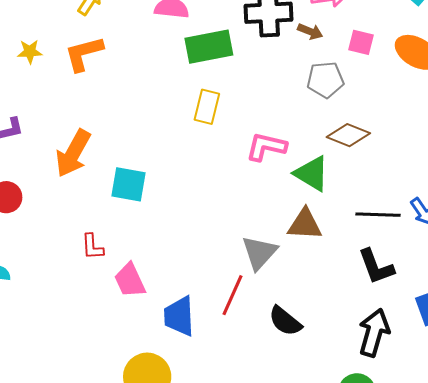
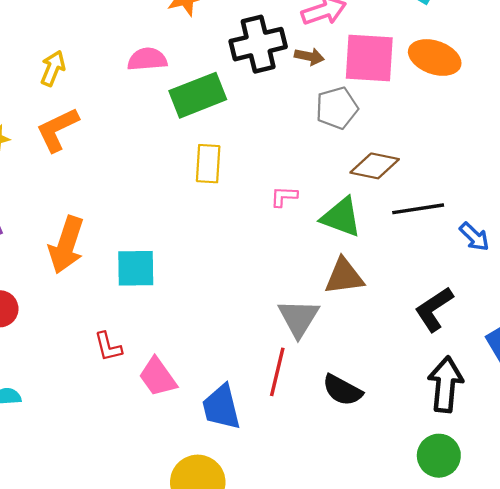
pink square: (361, 42) -> (369, 58), size x1.8
pink L-shape: (266, 147) -> (284, 196), size x0.6
black line: (378, 215) -> (418, 209), moved
black L-shape: (376, 267) -> (434, 309), turned 87

